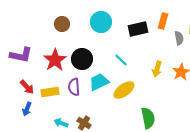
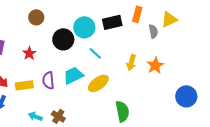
cyan circle: (101, 22) -> (84, 27), moved
black circle: (82, 59) -> (63, 39), moved
red star: (55, 60) -> (29, 53), size x0.6

